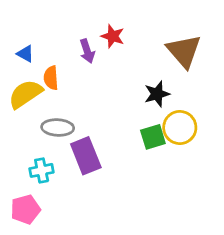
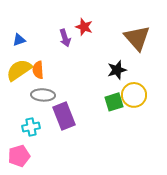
blue triangle: (25, 54) -> (19, 40), turned -48
orange semicircle: (51, 78) -> (38, 70), moved

